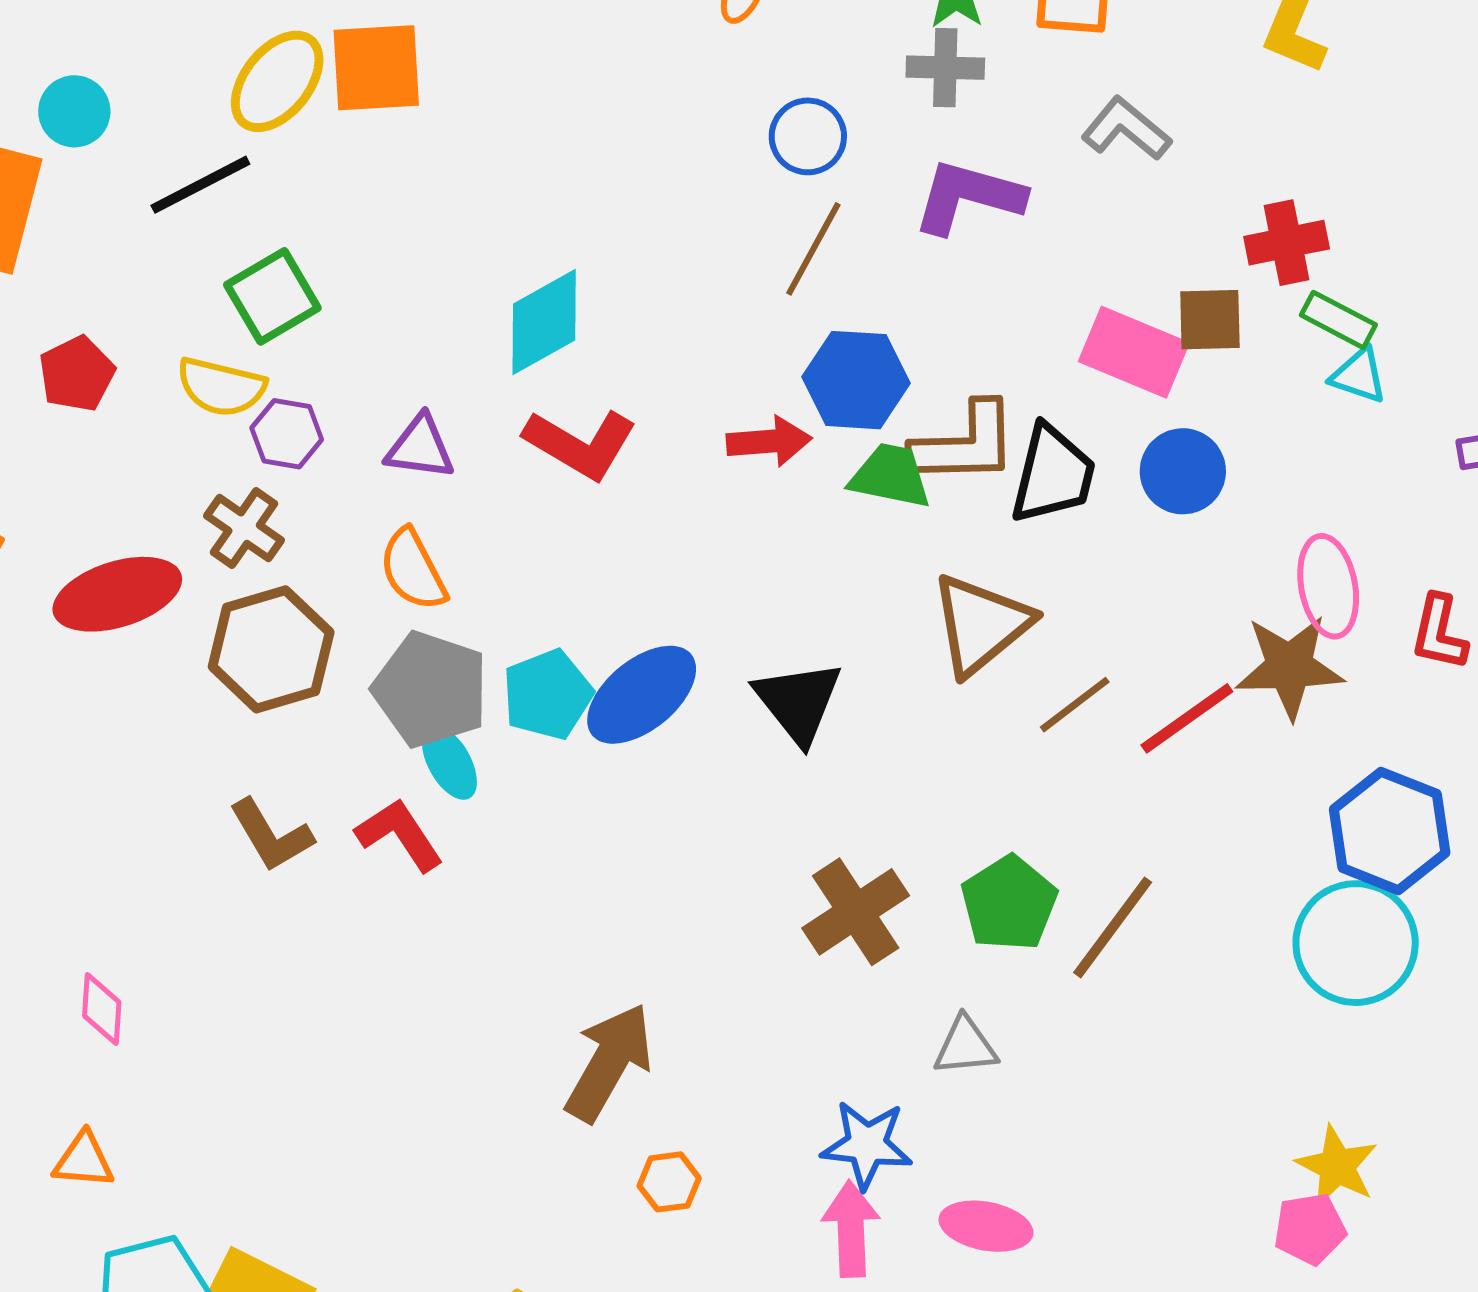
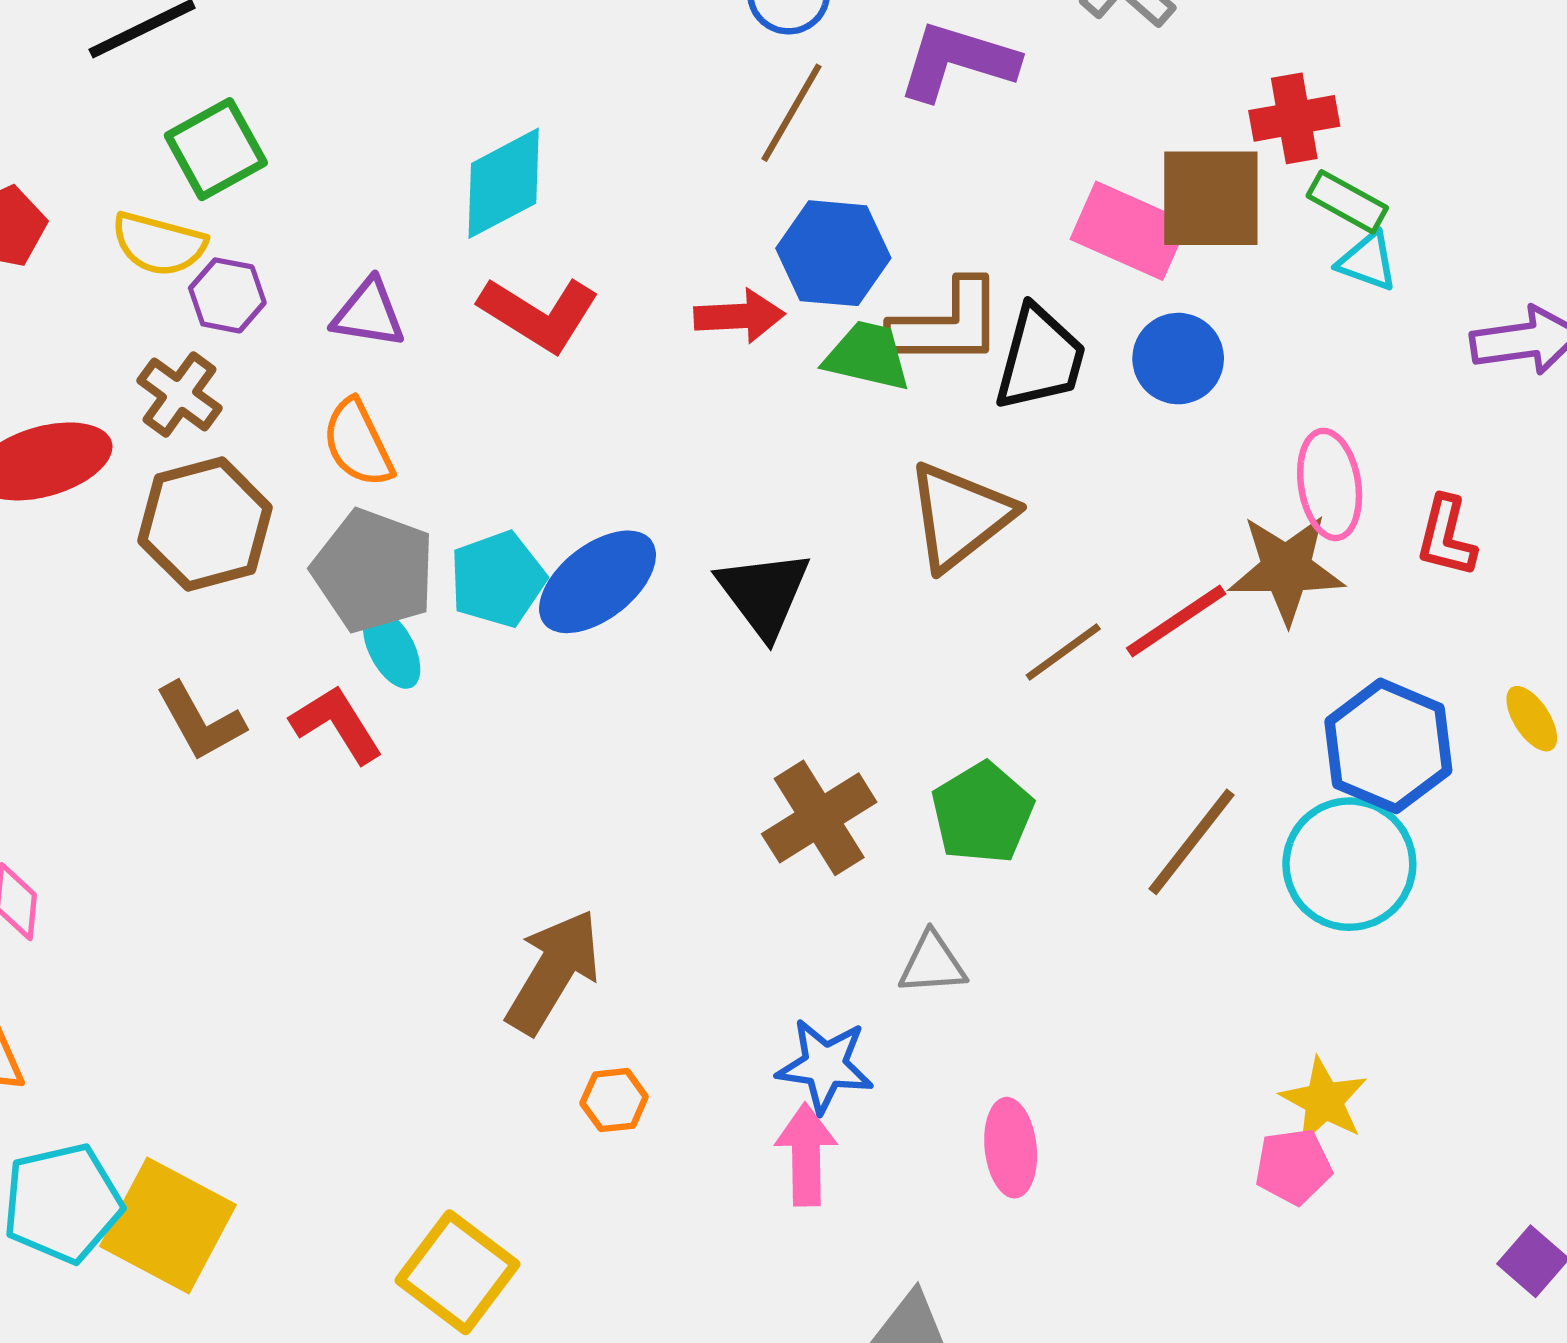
brown square: (1210, 320) -> (1211, 198), size x1.5
brown line: (1075, 705) -> (1063, 652), moved
brown line: (1113, 927) -> (1191, 842), moved
pink ellipse: (986, 1226) -> (1011, 1148), moved, turned 72

